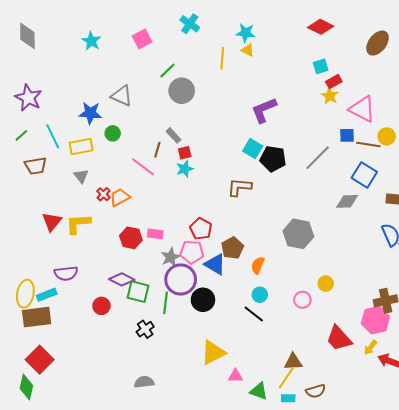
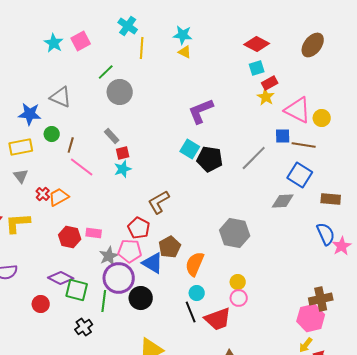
red diamond: (321, 27) -> (257, 44), moved
cyan star: (91, 41) -> (54, 43), moved
yellow line: (222, 58) -> (142, 48), moved
yellow circle: (387, 136) -> (322, 118), moved
brown line: (157, 150) -> (71, 145), moved
brown L-shape: (239, 187) -> (159, 202), moved, turned -35
orange semicircle: (258, 265) -> (195, 264), size x1.4
yellow circle: (326, 284) -> (238, 282), moved
black line: (254, 314) -> (191, 312), turned 30
red trapezoid: (339, 338) -> (218, 319), moved, turned -68

